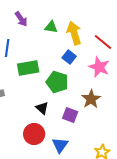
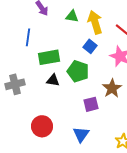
black triangle: (42, 108) -> (53, 80), moved, turned -32
purple square: (70, 115) -> (91, 104), turned -35
red circle: (34, 134) -> (42, 126), moved

